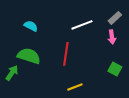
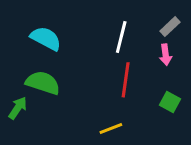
white line: (82, 25) -> (121, 37), turned -55
cyan semicircle: (31, 26) -> (46, 38), size x1.5
red line: (66, 54) -> (126, 80), moved

